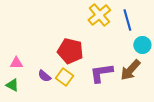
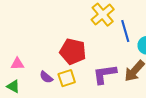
blue line: (127, 20) -> (125, 31), moved
yellow square: (64, 77) -> (67, 78), turned 36

